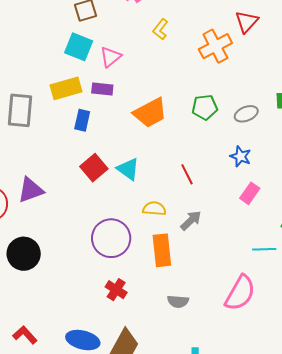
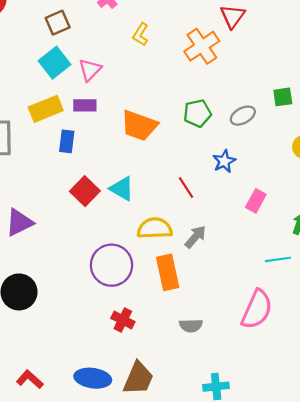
cyan square: (79, 47) -> (55, 63), turned 36
orange trapezoid: (150, 113) -> (139, 125), turned 54
blue star: (240, 156) -> (224, 161), moved, turned 30
yellow semicircle: (154, 209) -> (155, 228), size x1.4

